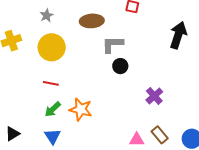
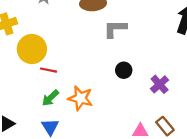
yellow circle: (52, 47) -> (32, 49), moved
black circle: (120, 66) -> (124, 70), moved

